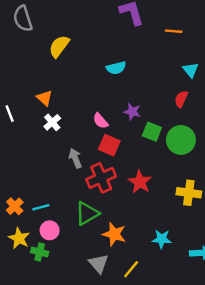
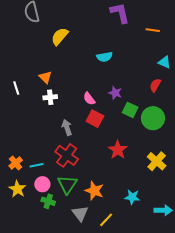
cyan triangle: (191, 70) -> (164, 62), turned -32
white cross: (52, 122) -> (50, 97), turned 32
red cross: (101, 178) -> (67, 155), moved, turned -35
yellow cross: (189, 193) -> (157, 161), turned 30
green triangle: (87, 213) -> (67, 184), moved, turned -30
green cross: (40, 252) -> (48, 201), moved

